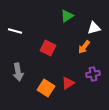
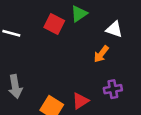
white triangle: (94, 28) -> (114, 29), turned 32
red square: (48, 48) -> (54, 24), moved

